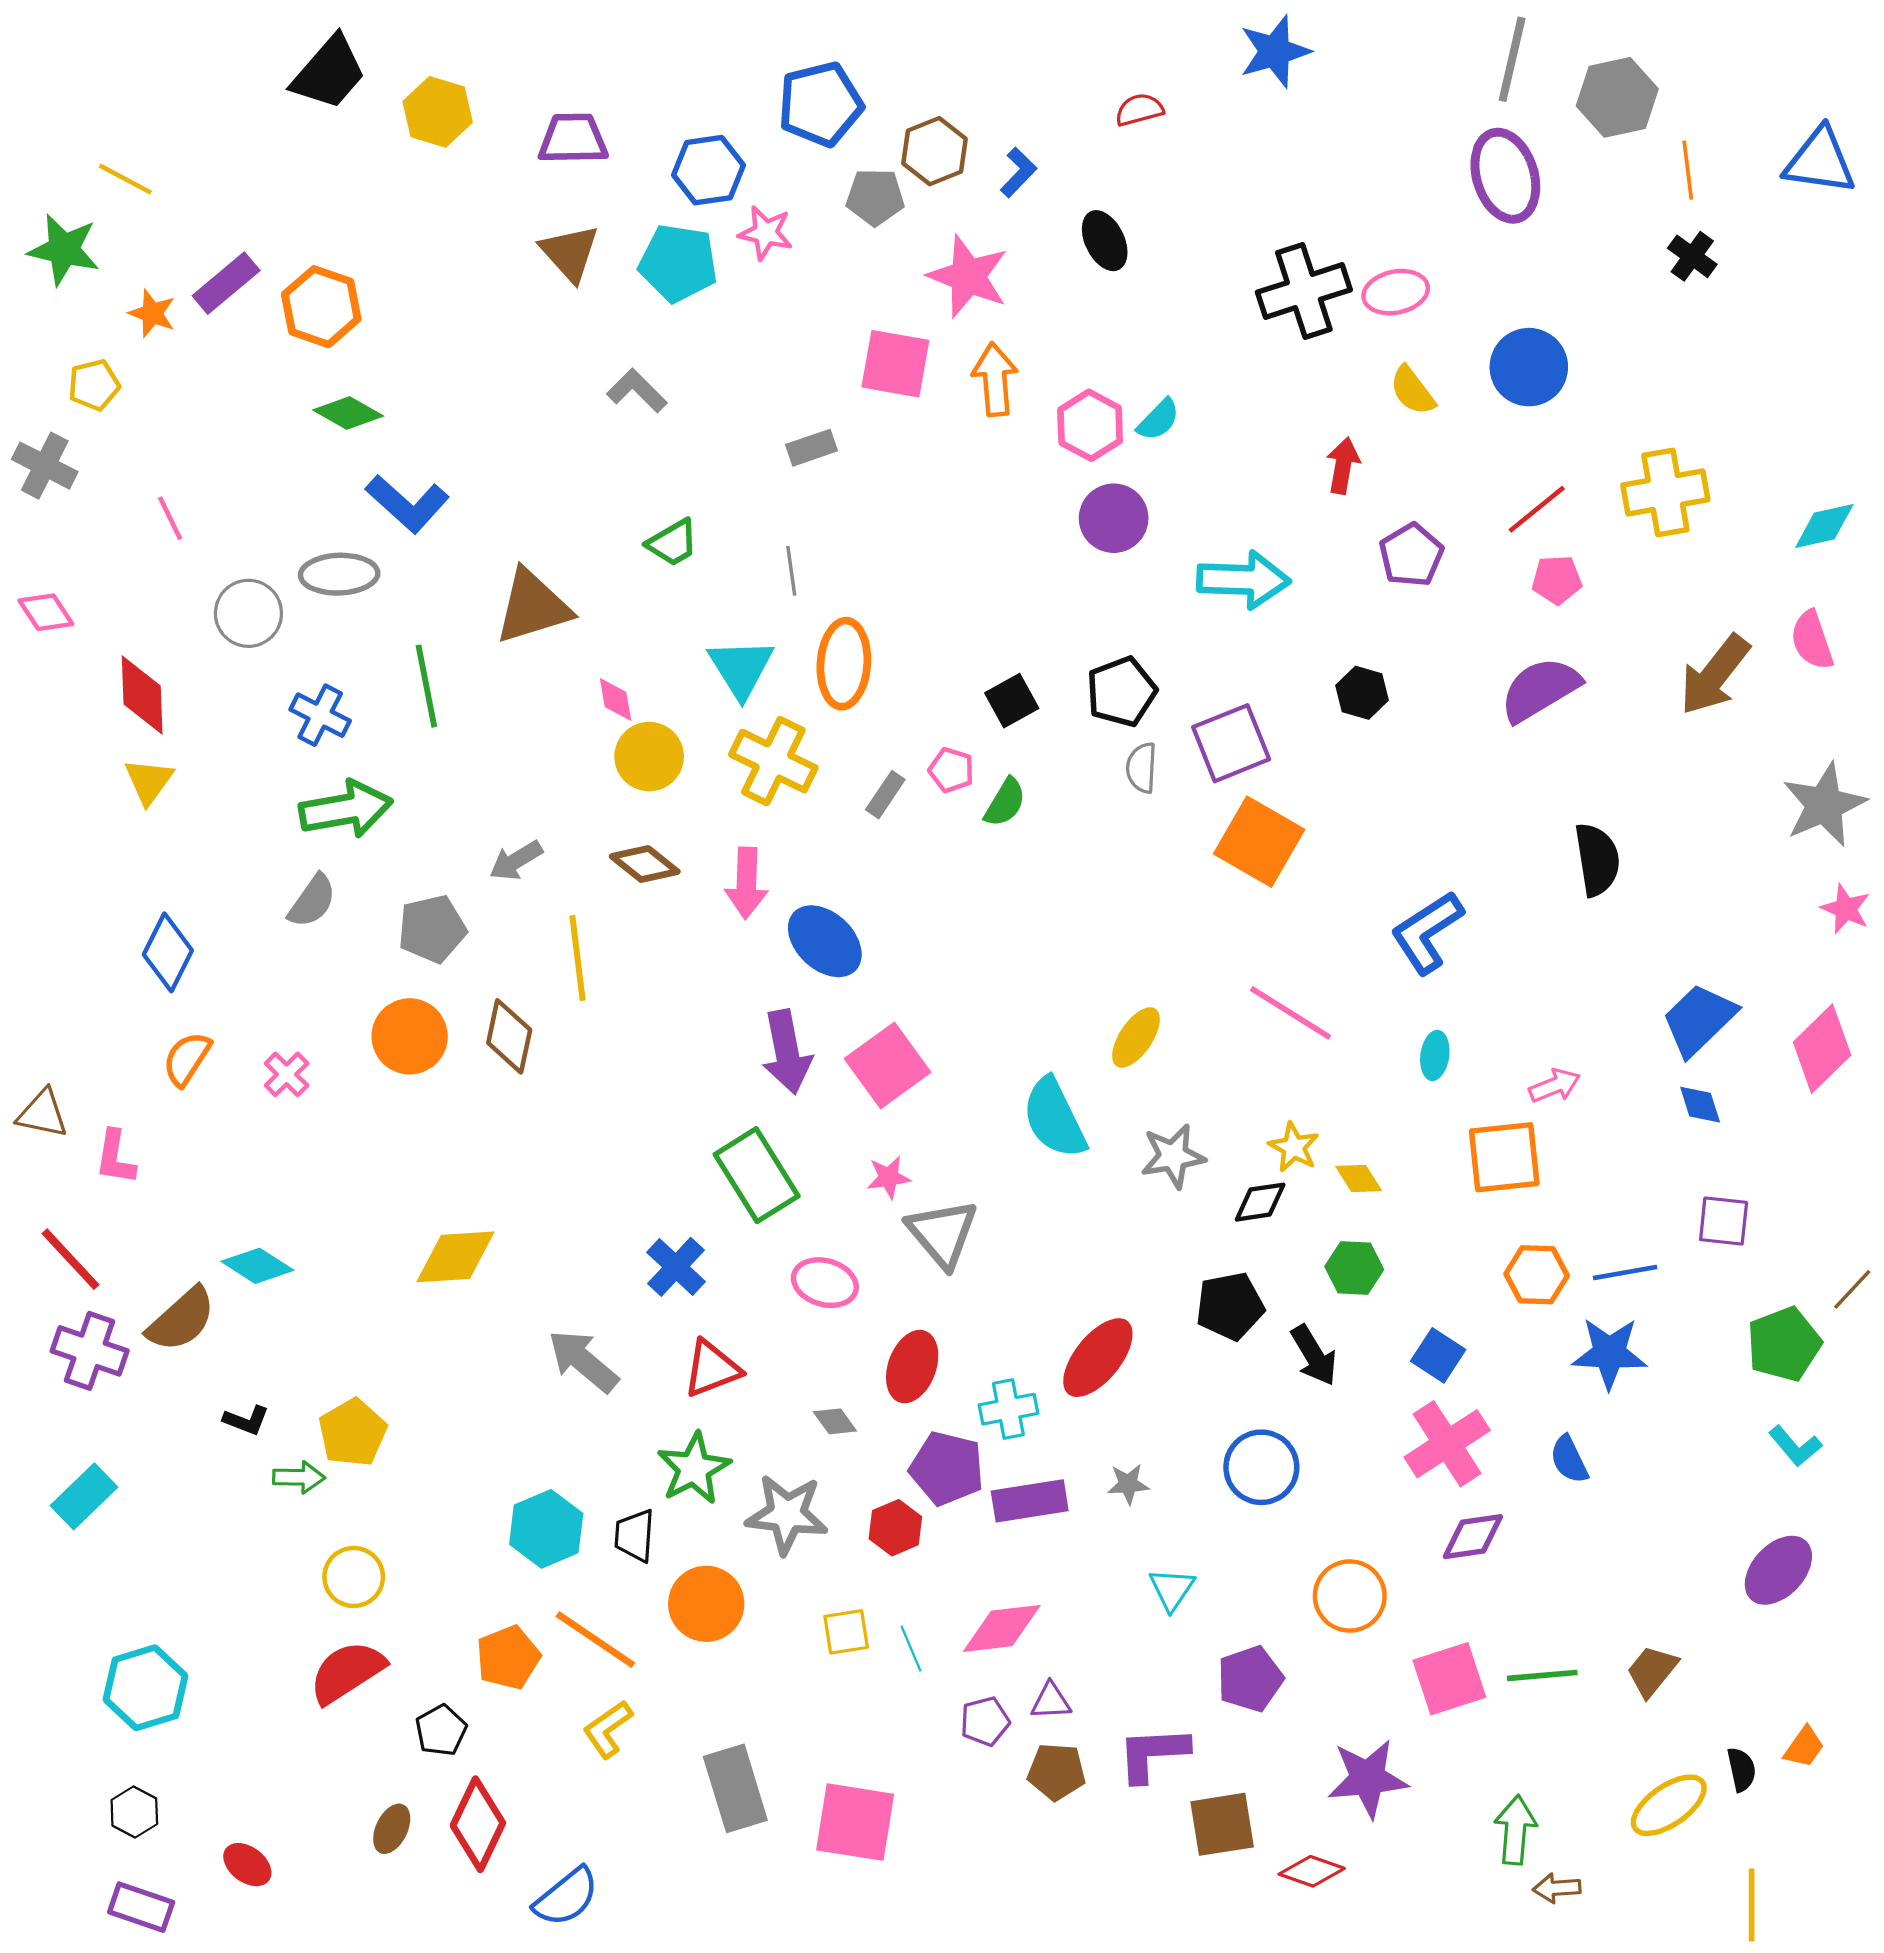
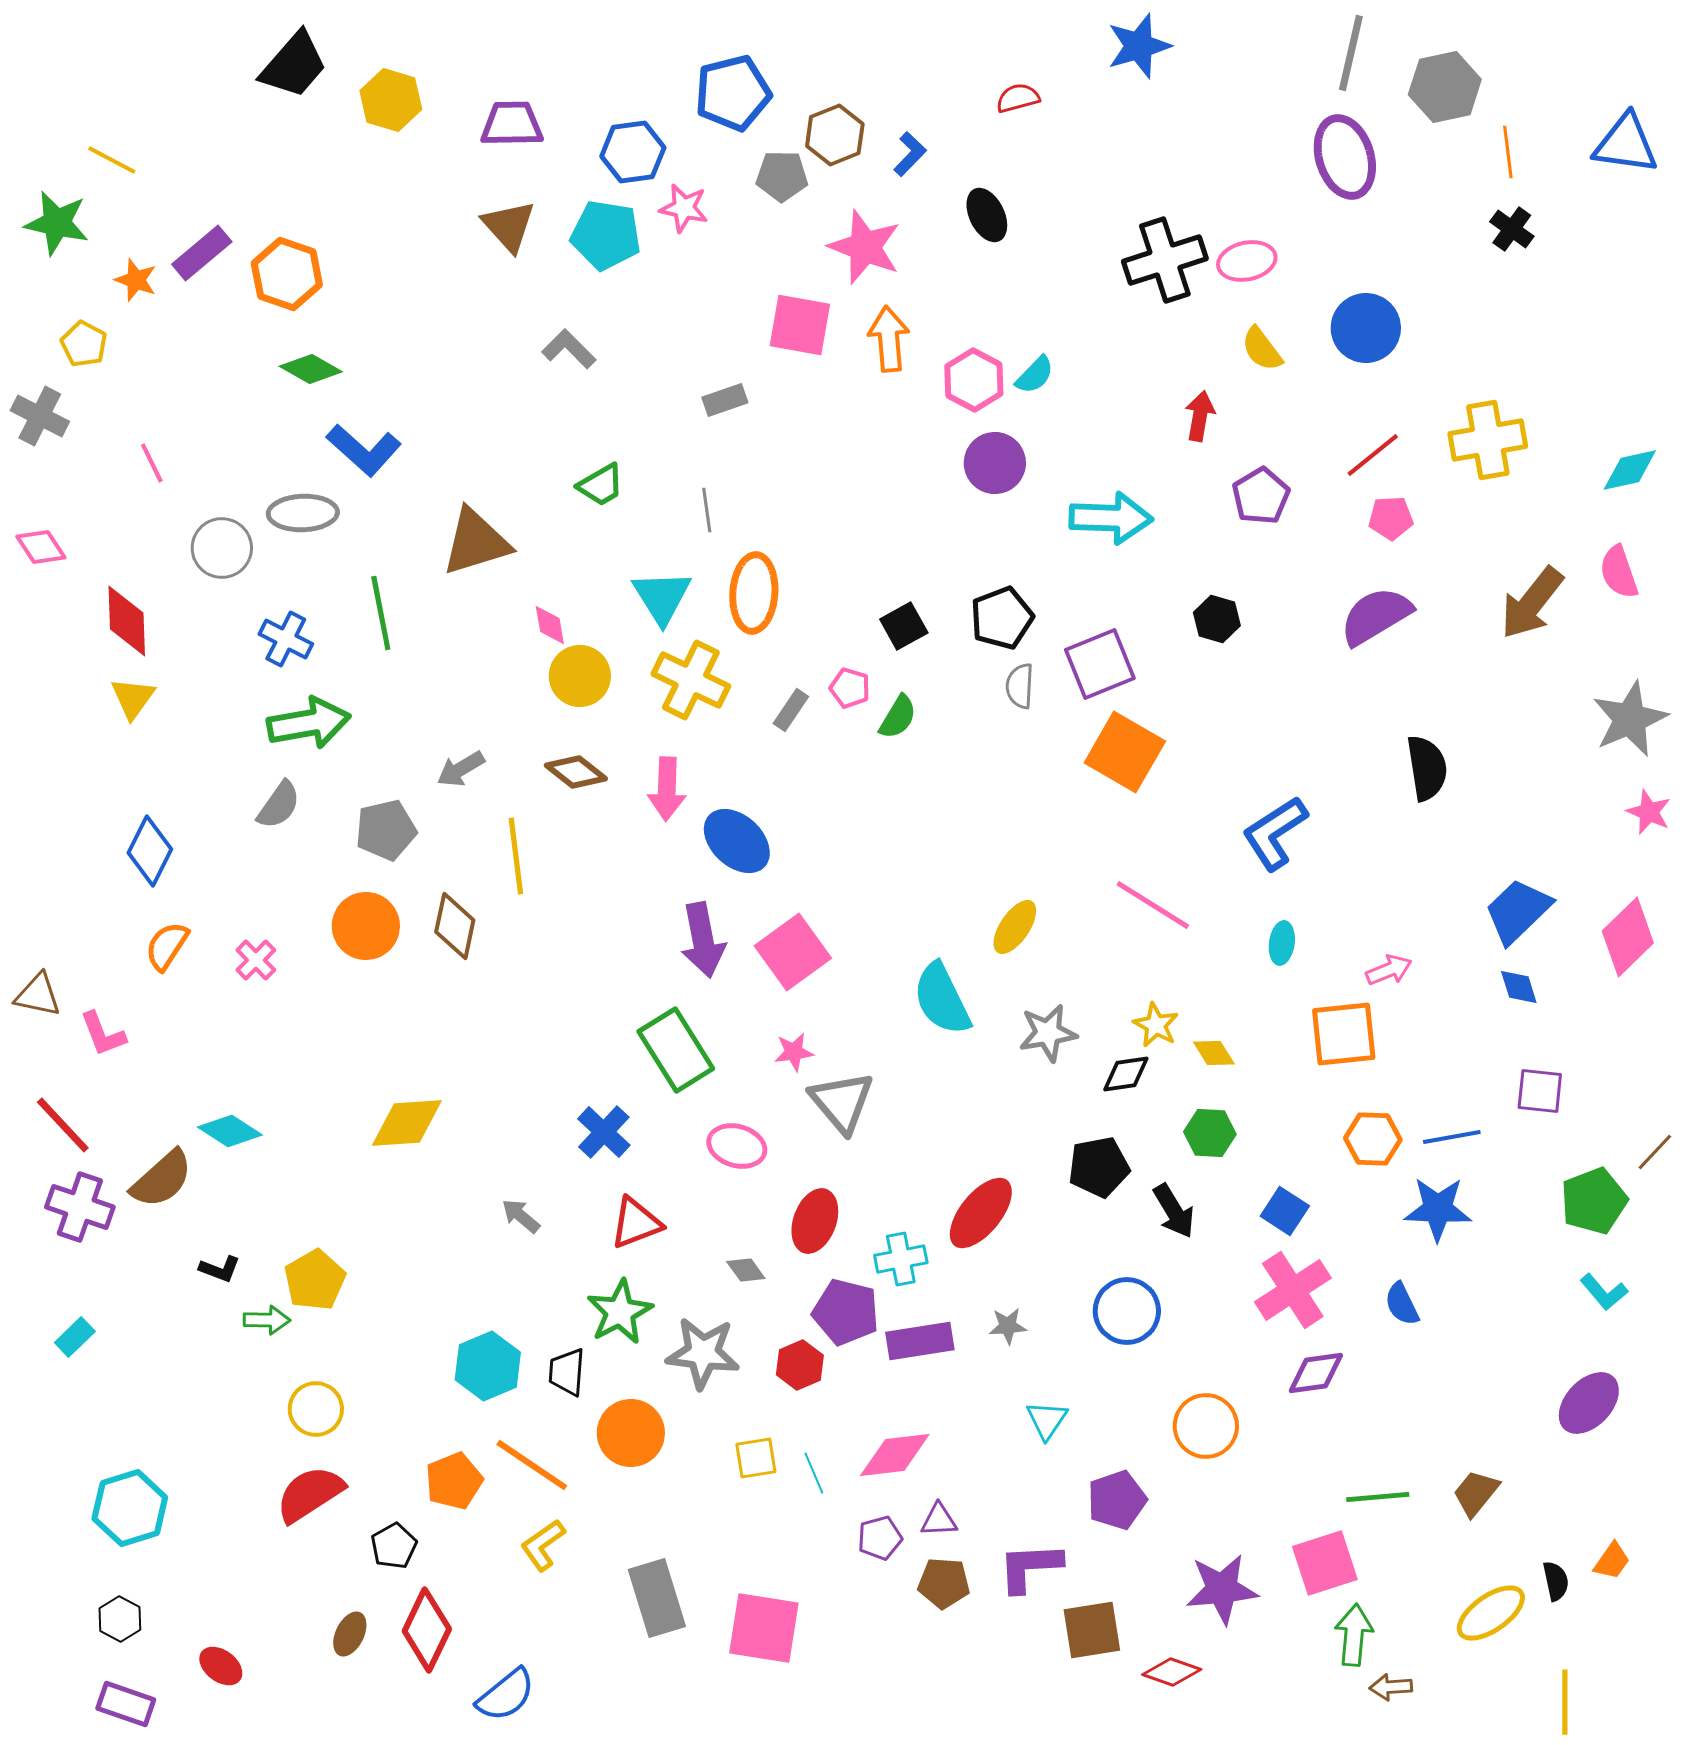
yellow pentagon: (94, 385) -> (84, 344), turned -30
pink L-shape: (115, 1157) -> (103, 1034), turned -30
gray arrow: (583, 1361) -> (521, 1216), size x0.6
cyan rectangle: (84, 1496) -> (75, 1337), size x0.7
pink square: (1449, 1679) -> (1325, 1563), moved

